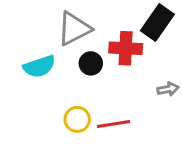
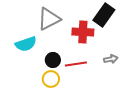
black circle: (91, 63) -> (53, 60), moved
red line: (114, 124) -> (76, 64), moved

